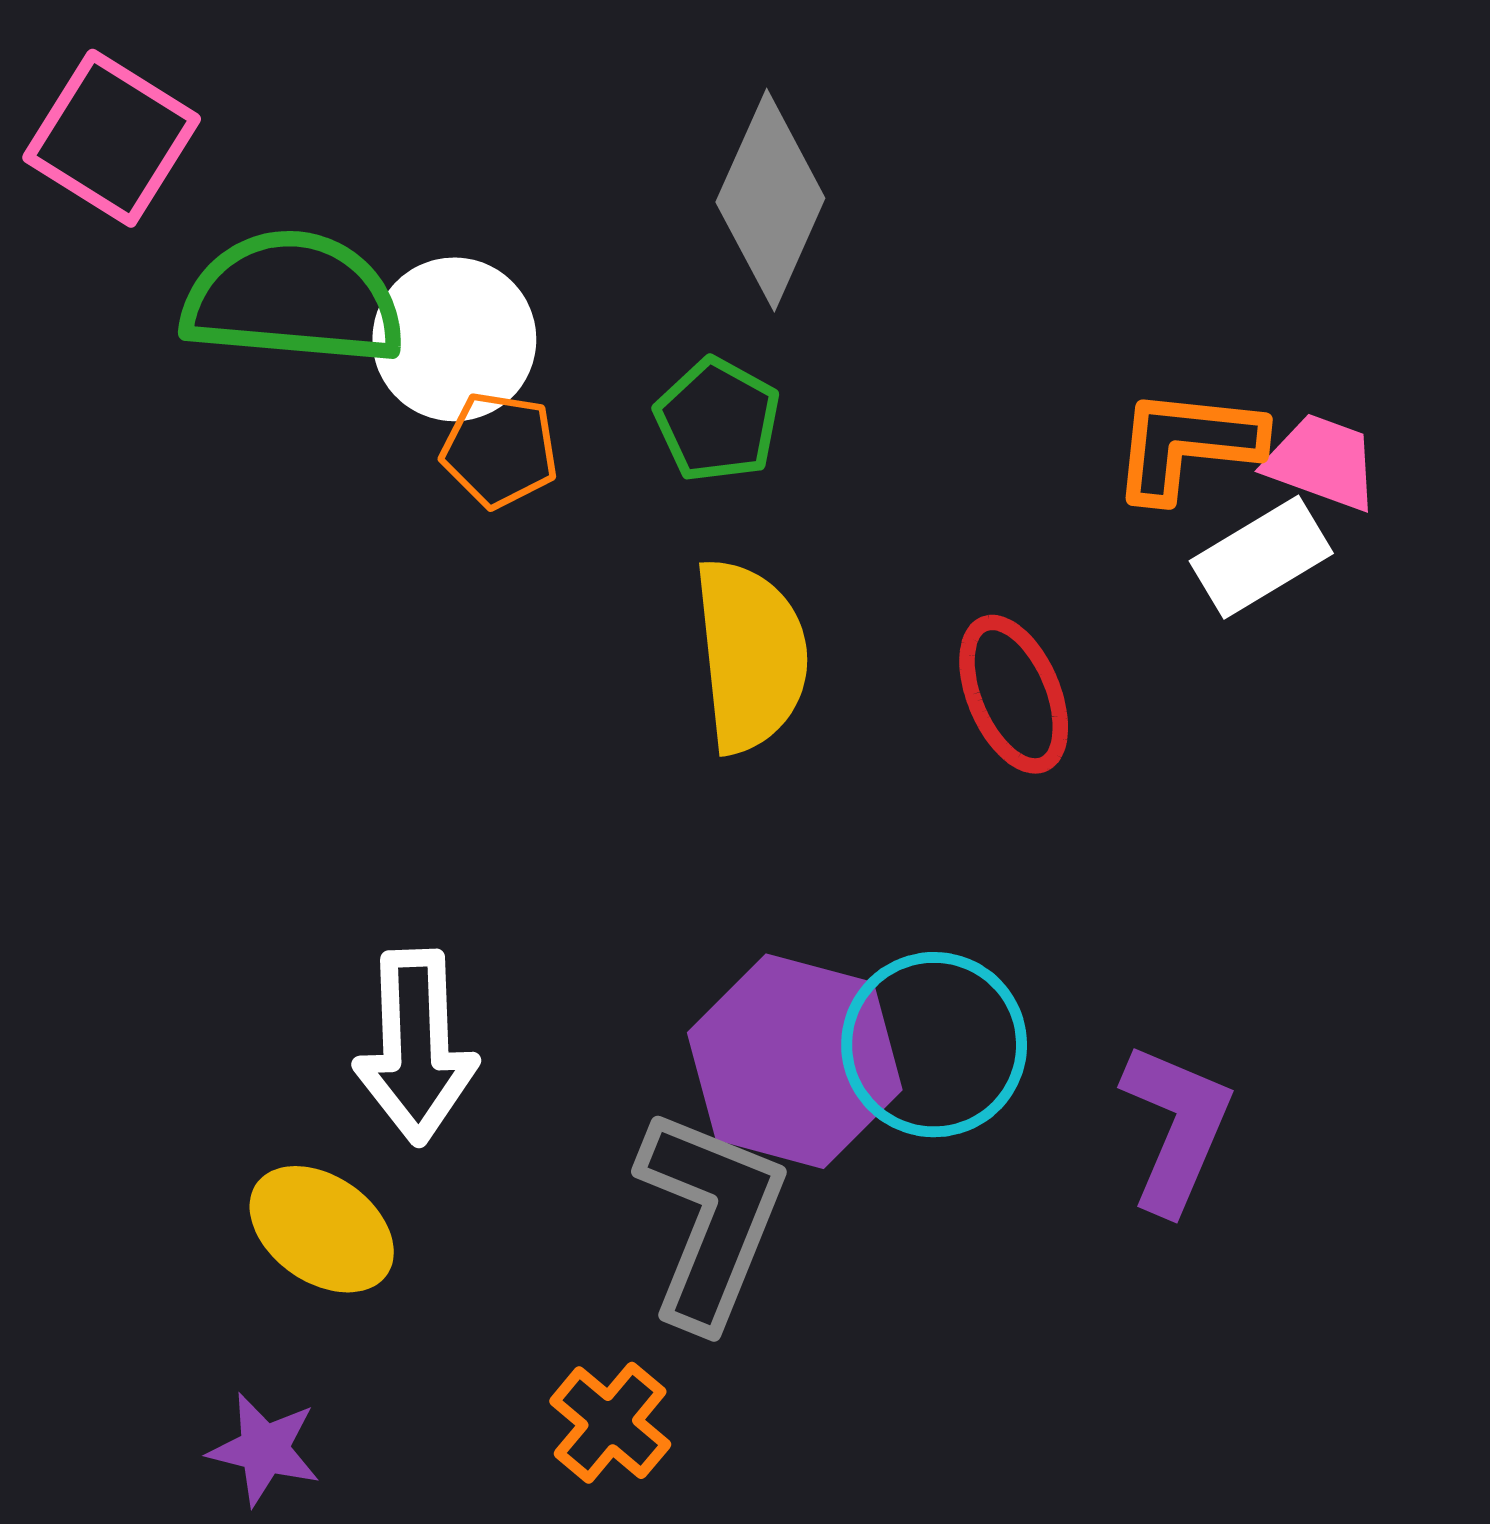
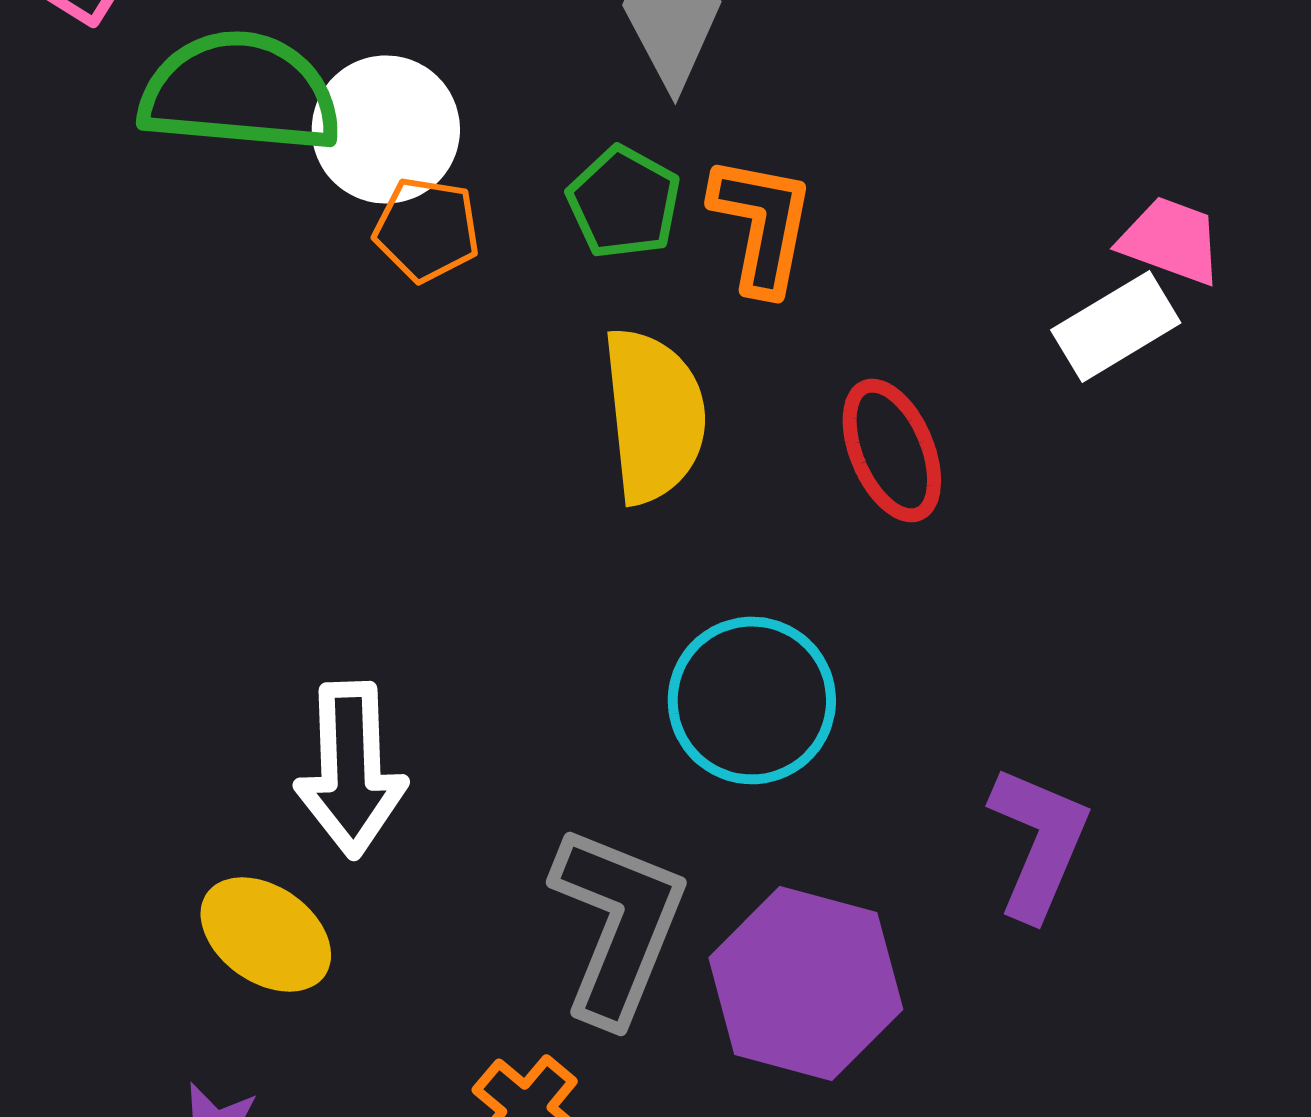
orange L-shape: (1187, 444) -> (762, 224), moved, turned 95
cyan circle: (934, 1045) -> (752, 700), moved
purple hexagon: (795, 1061) -> (806, 983), moved

